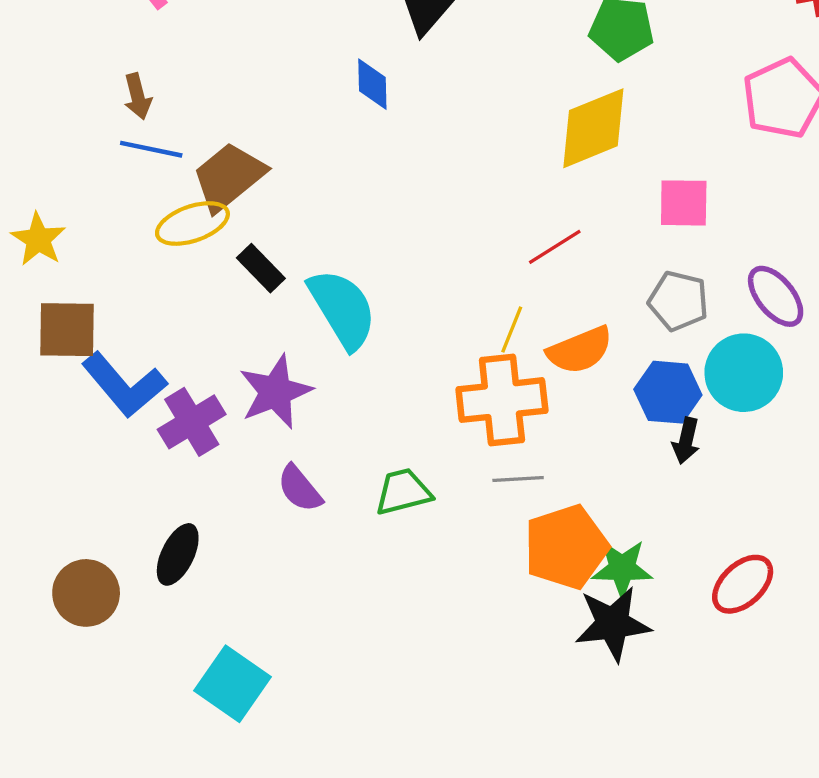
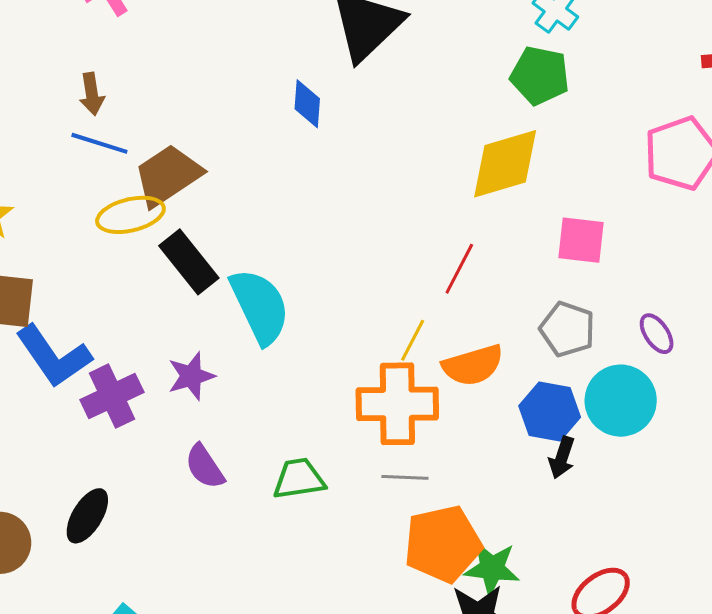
red line: (555, 247) -> (459, 269), turned -36
black rectangle: (261, 268) -> (189, 262), size x1.4
purple ellipse: (776, 296) -> (657, 334), size x0.7
purple star: (275, 392) -> (191, 376), size x0.7

